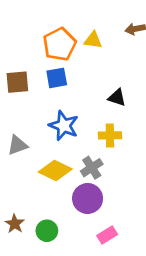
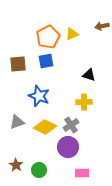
yellow triangle: (93, 40) -> (72, 34), turned -32
blue star: (64, 126) -> (39, 96), moved
gray triangle: (17, 145) -> (17, 122), moved
pink rectangle: (107, 235) -> (82, 173), turned 32

